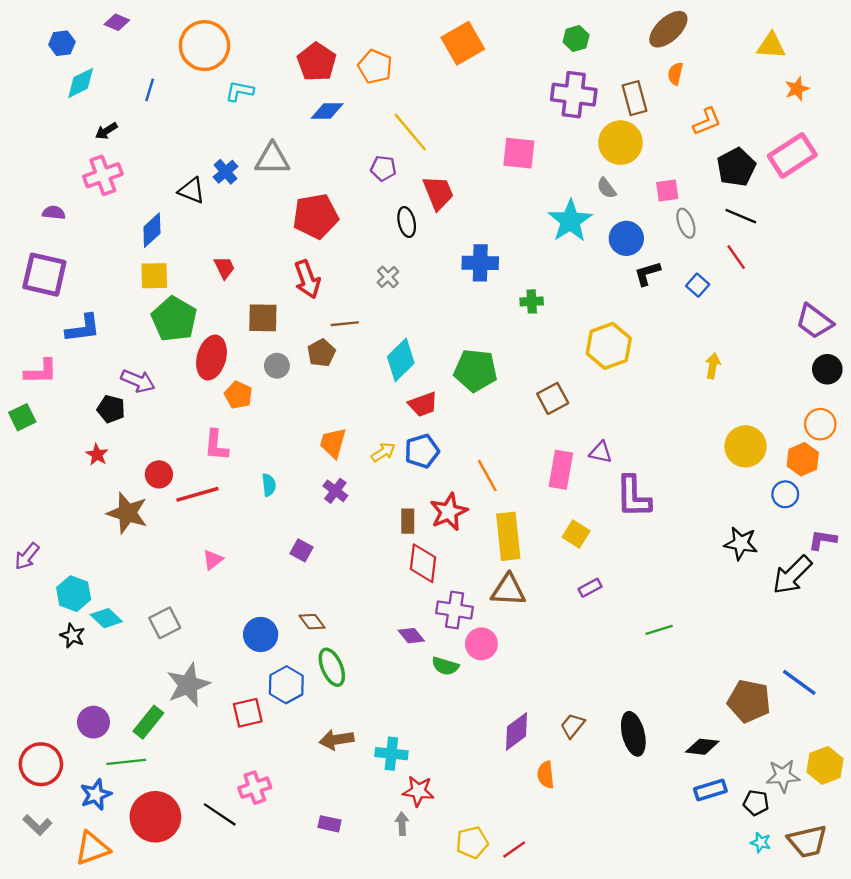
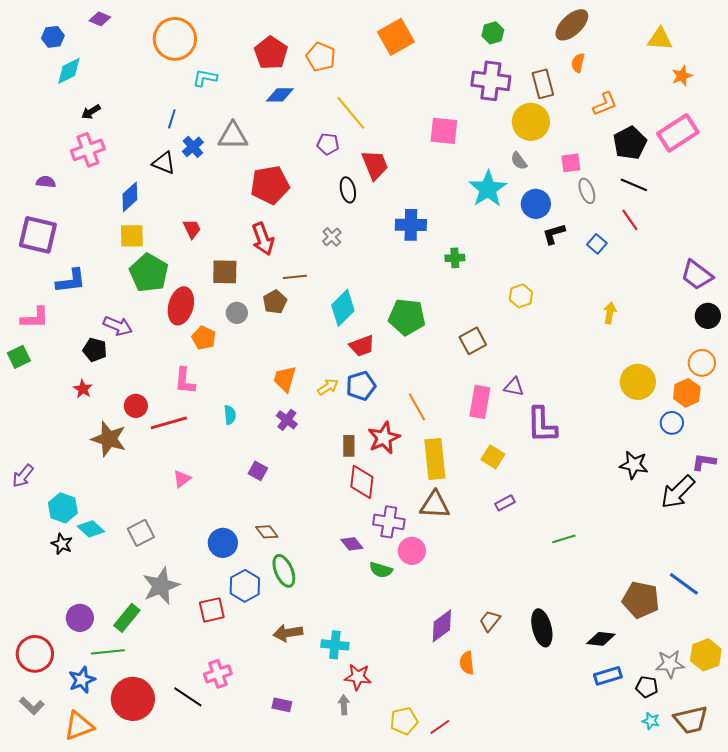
blue line: (150, 90) -> (172, 119), moved
yellow hexagon: (609, 346) -> (521, 296), size x0.6

